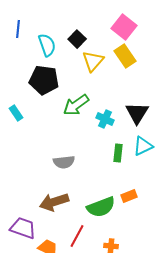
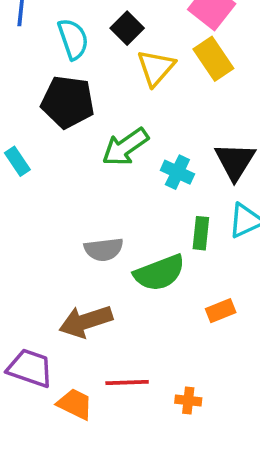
green semicircle: (101, 207) -> (159, 273), moved
red line: (77, 236) -> (127, 383), turned 60

